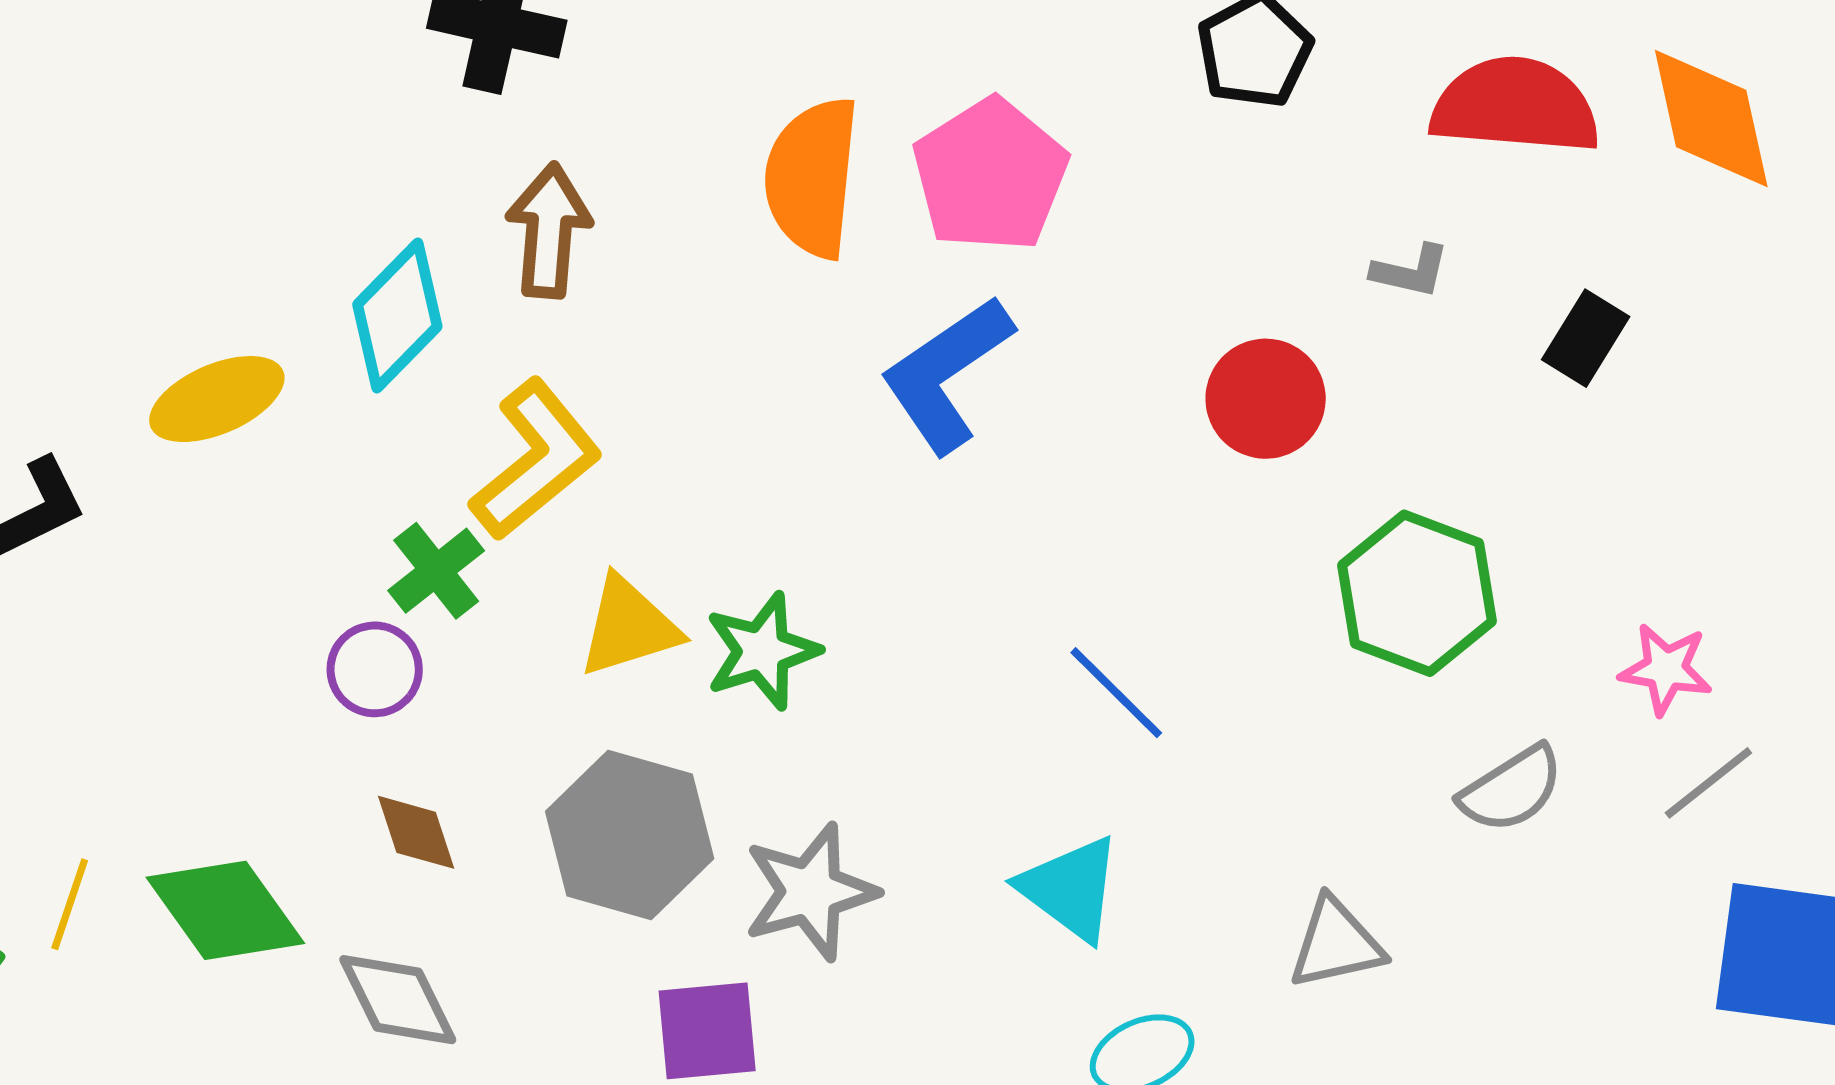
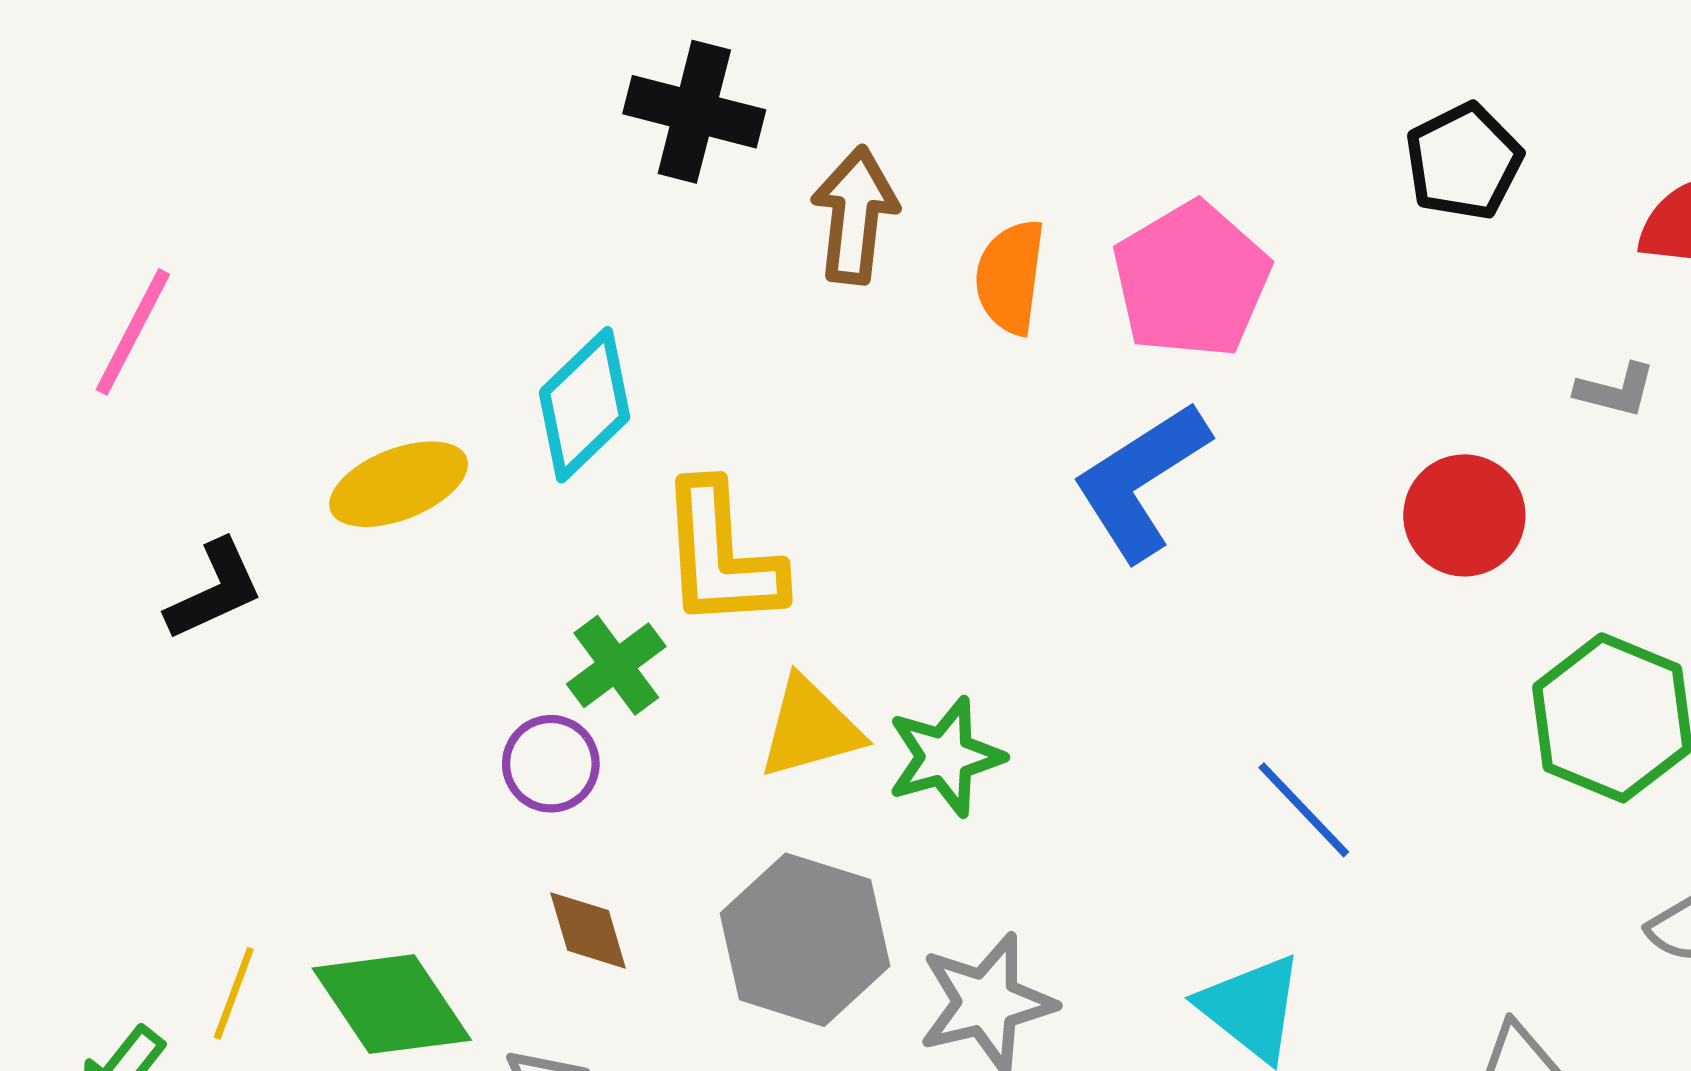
orange semicircle: (812, 177) -> (1010, 277), size x0.7
brown arrow: (549, 231) -> (855, 215), moved
yellow L-shape: (536, 460) -> (721, 556), turned 124

